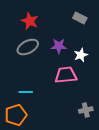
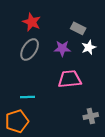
gray rectangle: (80, 18) -> (78, 28), moved
gray ellipse: (28, 47) -> (30, 49), turned -30
white star: (81, 55) -> (89, 47), moved

